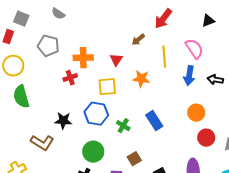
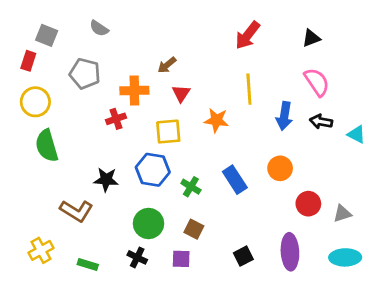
brown arrow: (138, 40) -> (167, 65), moved
pink semicircle: (194, 49) -> (317, 82), moved
orange circle: (196, 113) -> (280, 168), moved
brown square: (134, 159) -> (194, 229), moved, turned -32

